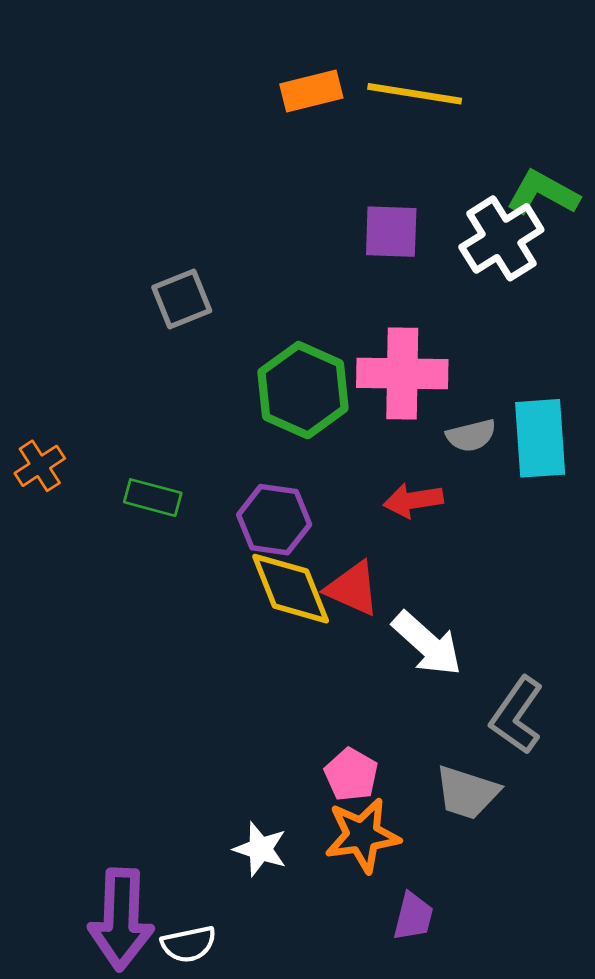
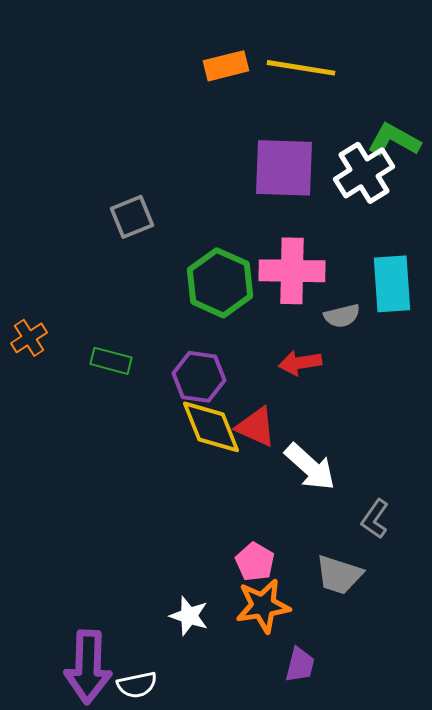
purple square: (391, 232) -> (284, 168), size x1.5
cyan rectangle: (540, 438) -> (392, 284), moved
gray L-shape: (517, 715) -> (375, 519), size x0.7

